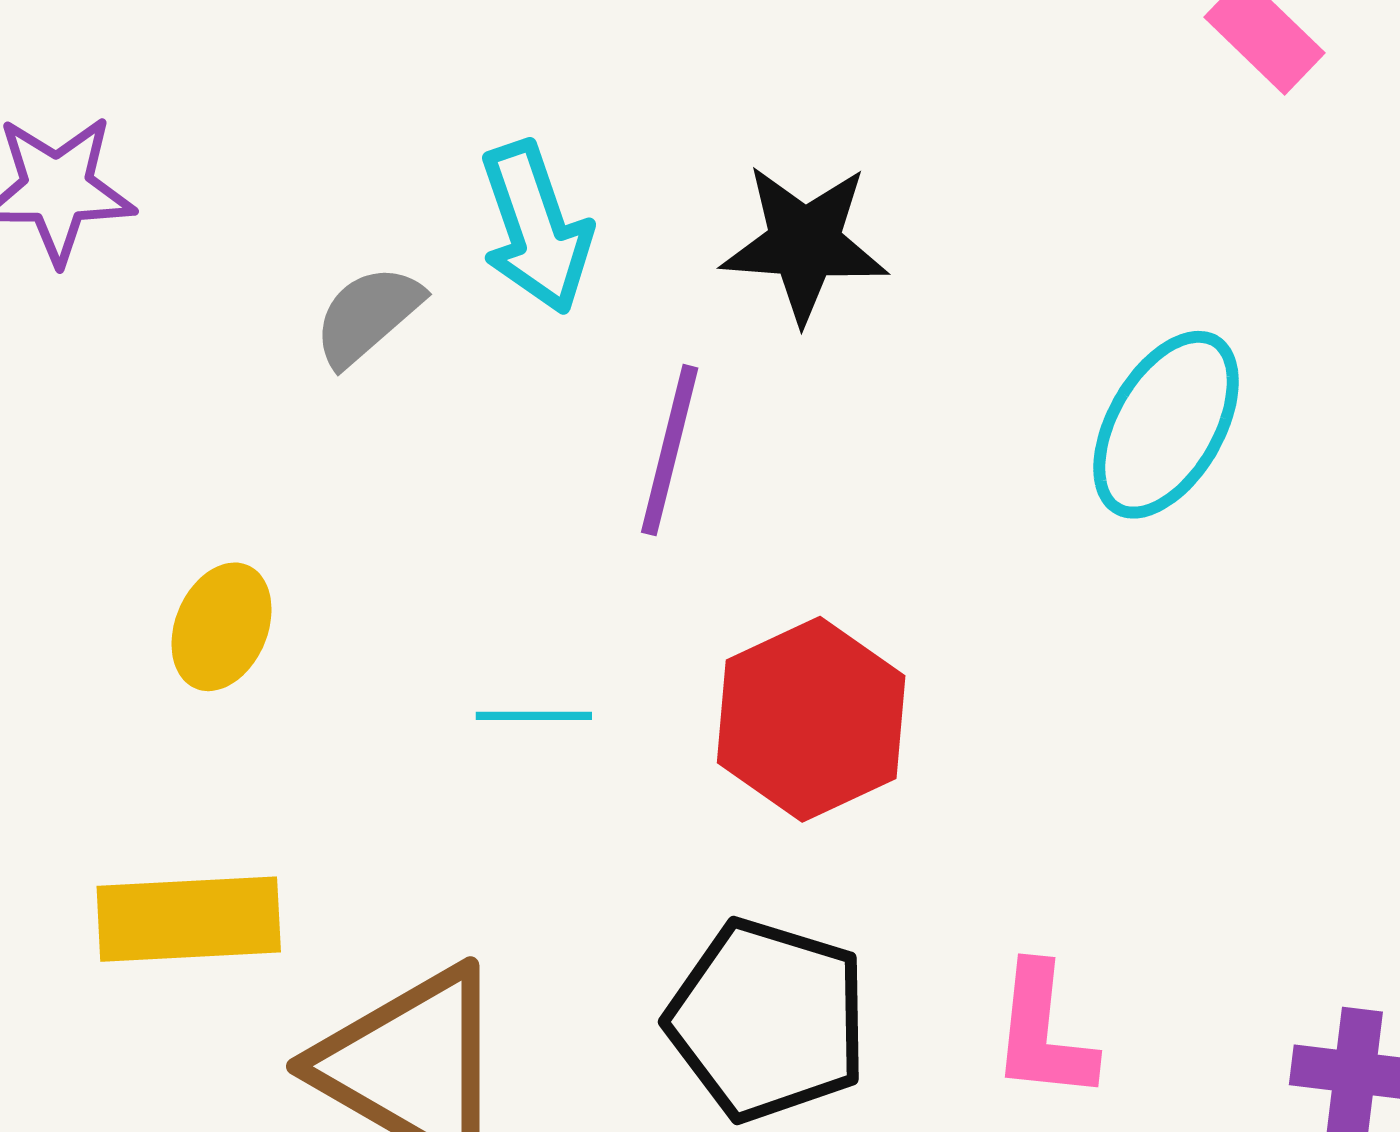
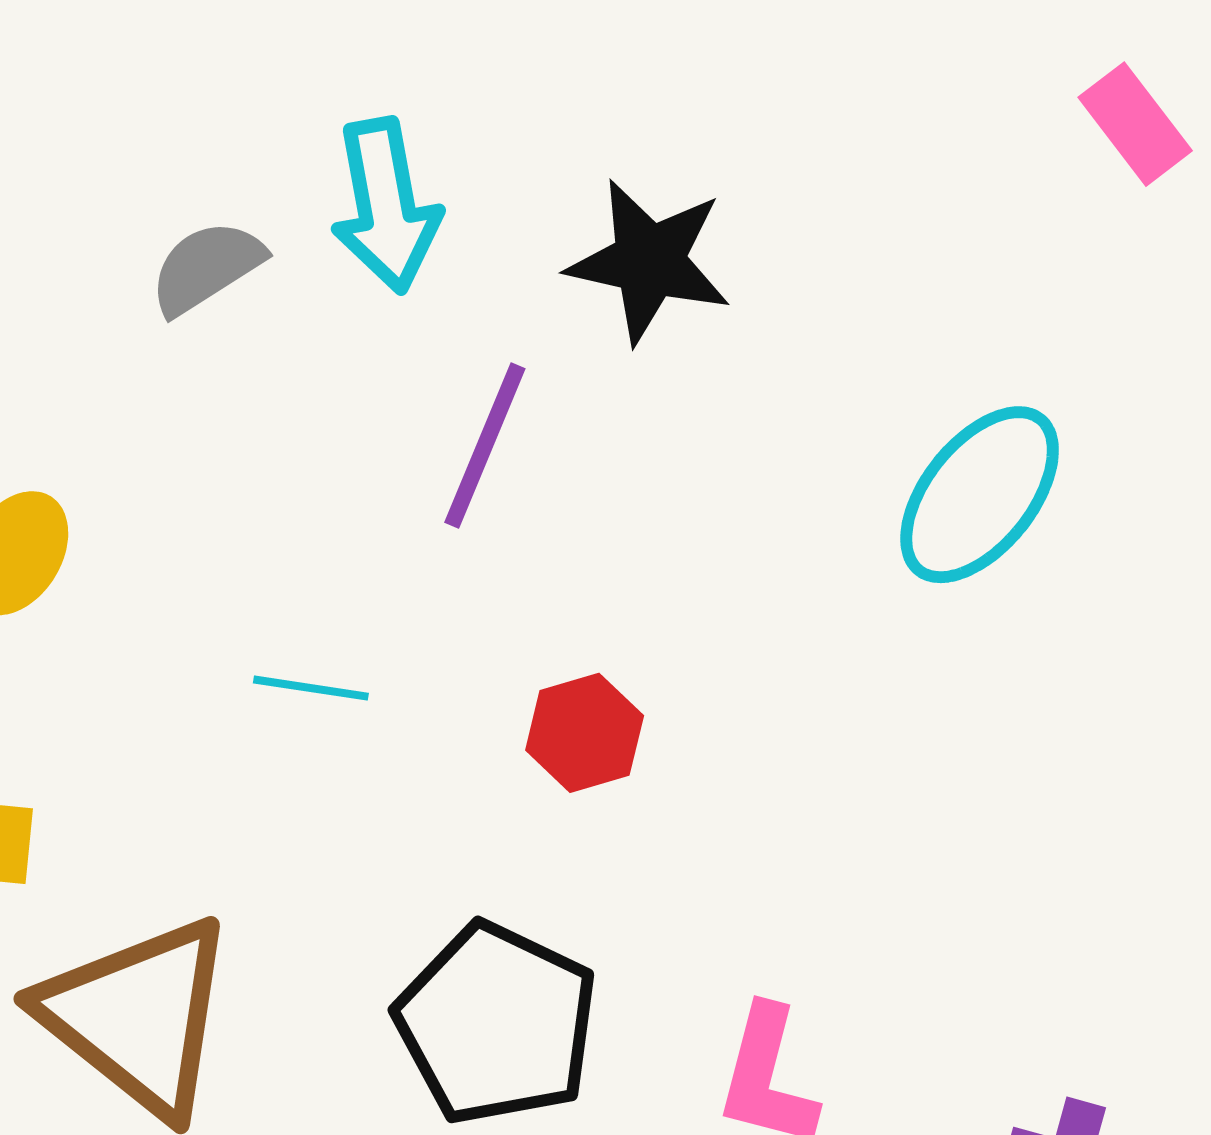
red hexagon: (811, 719) -> (585, 733), size x0.6

